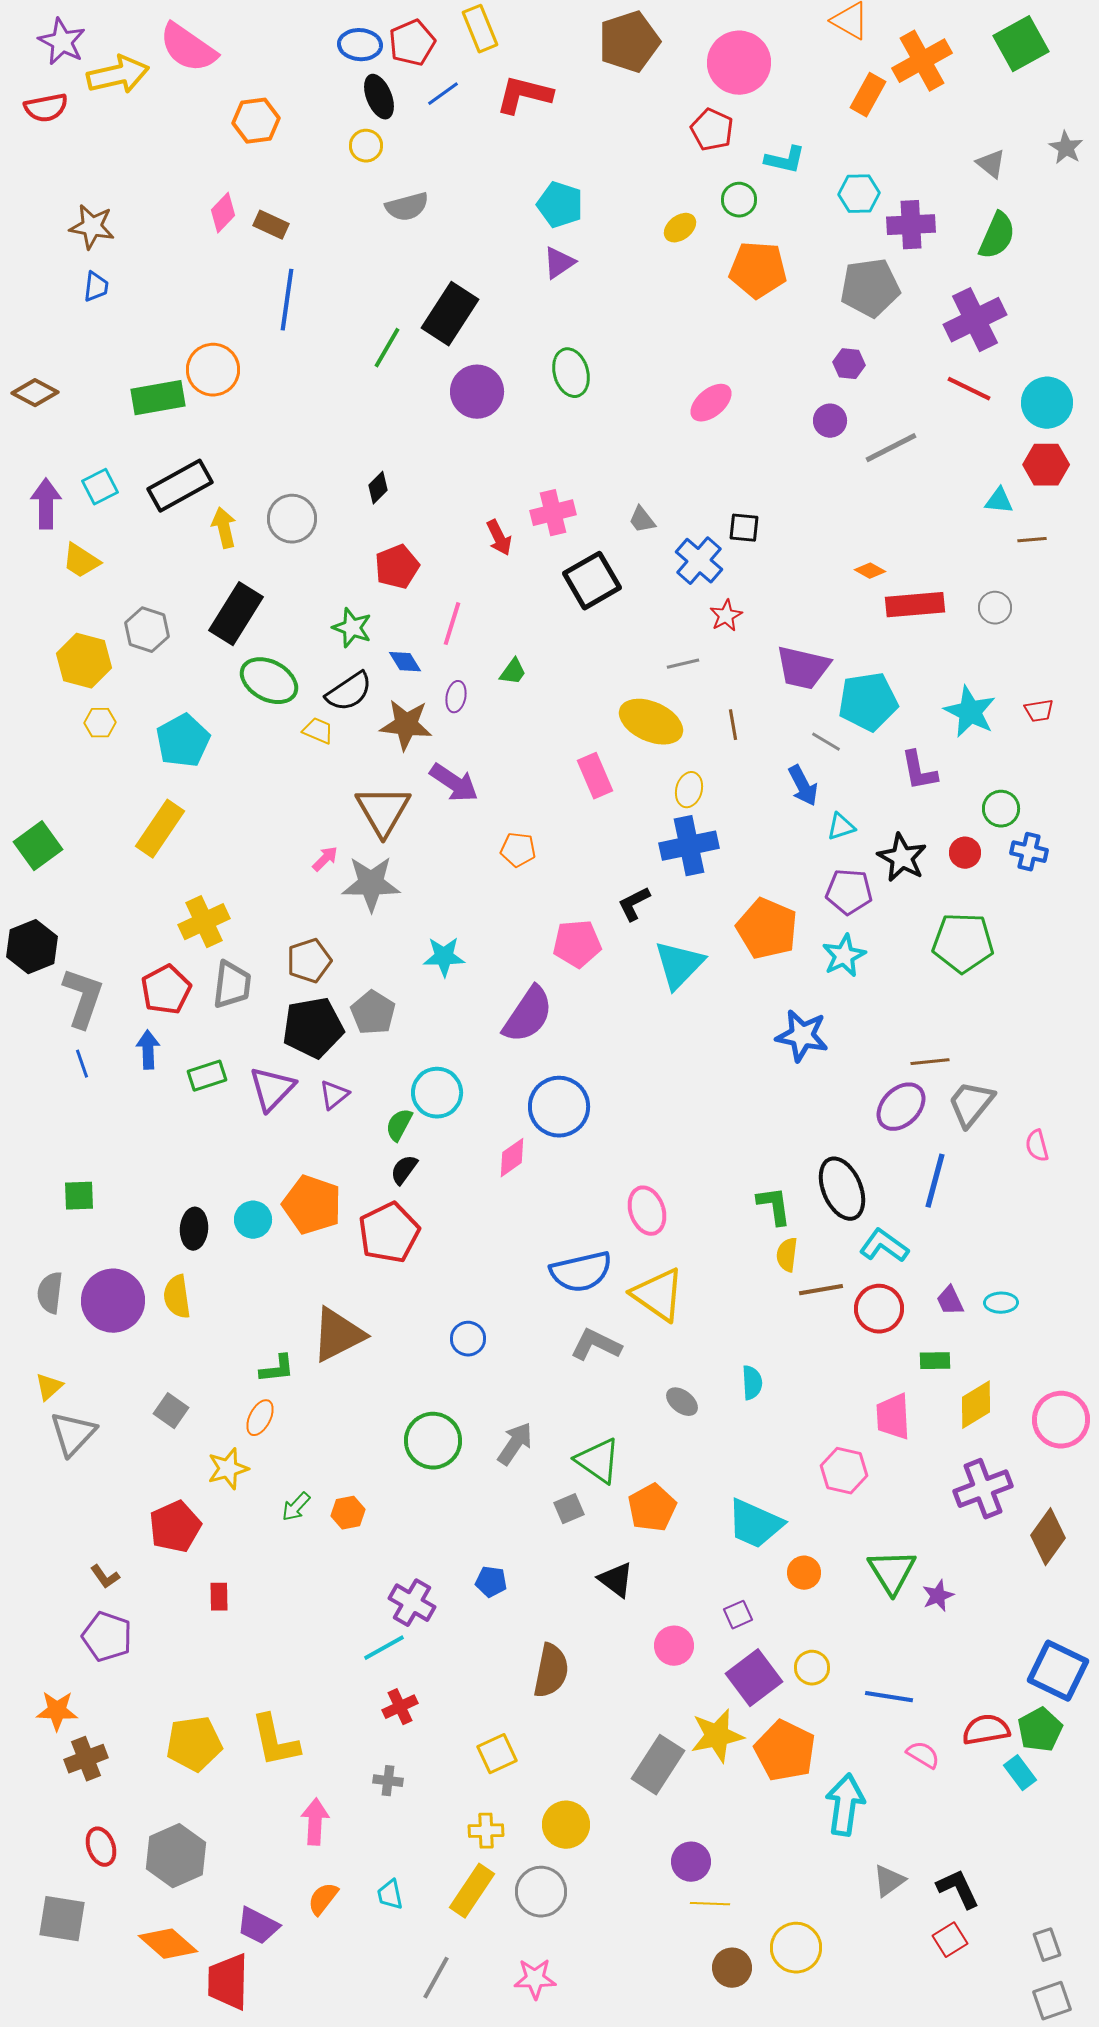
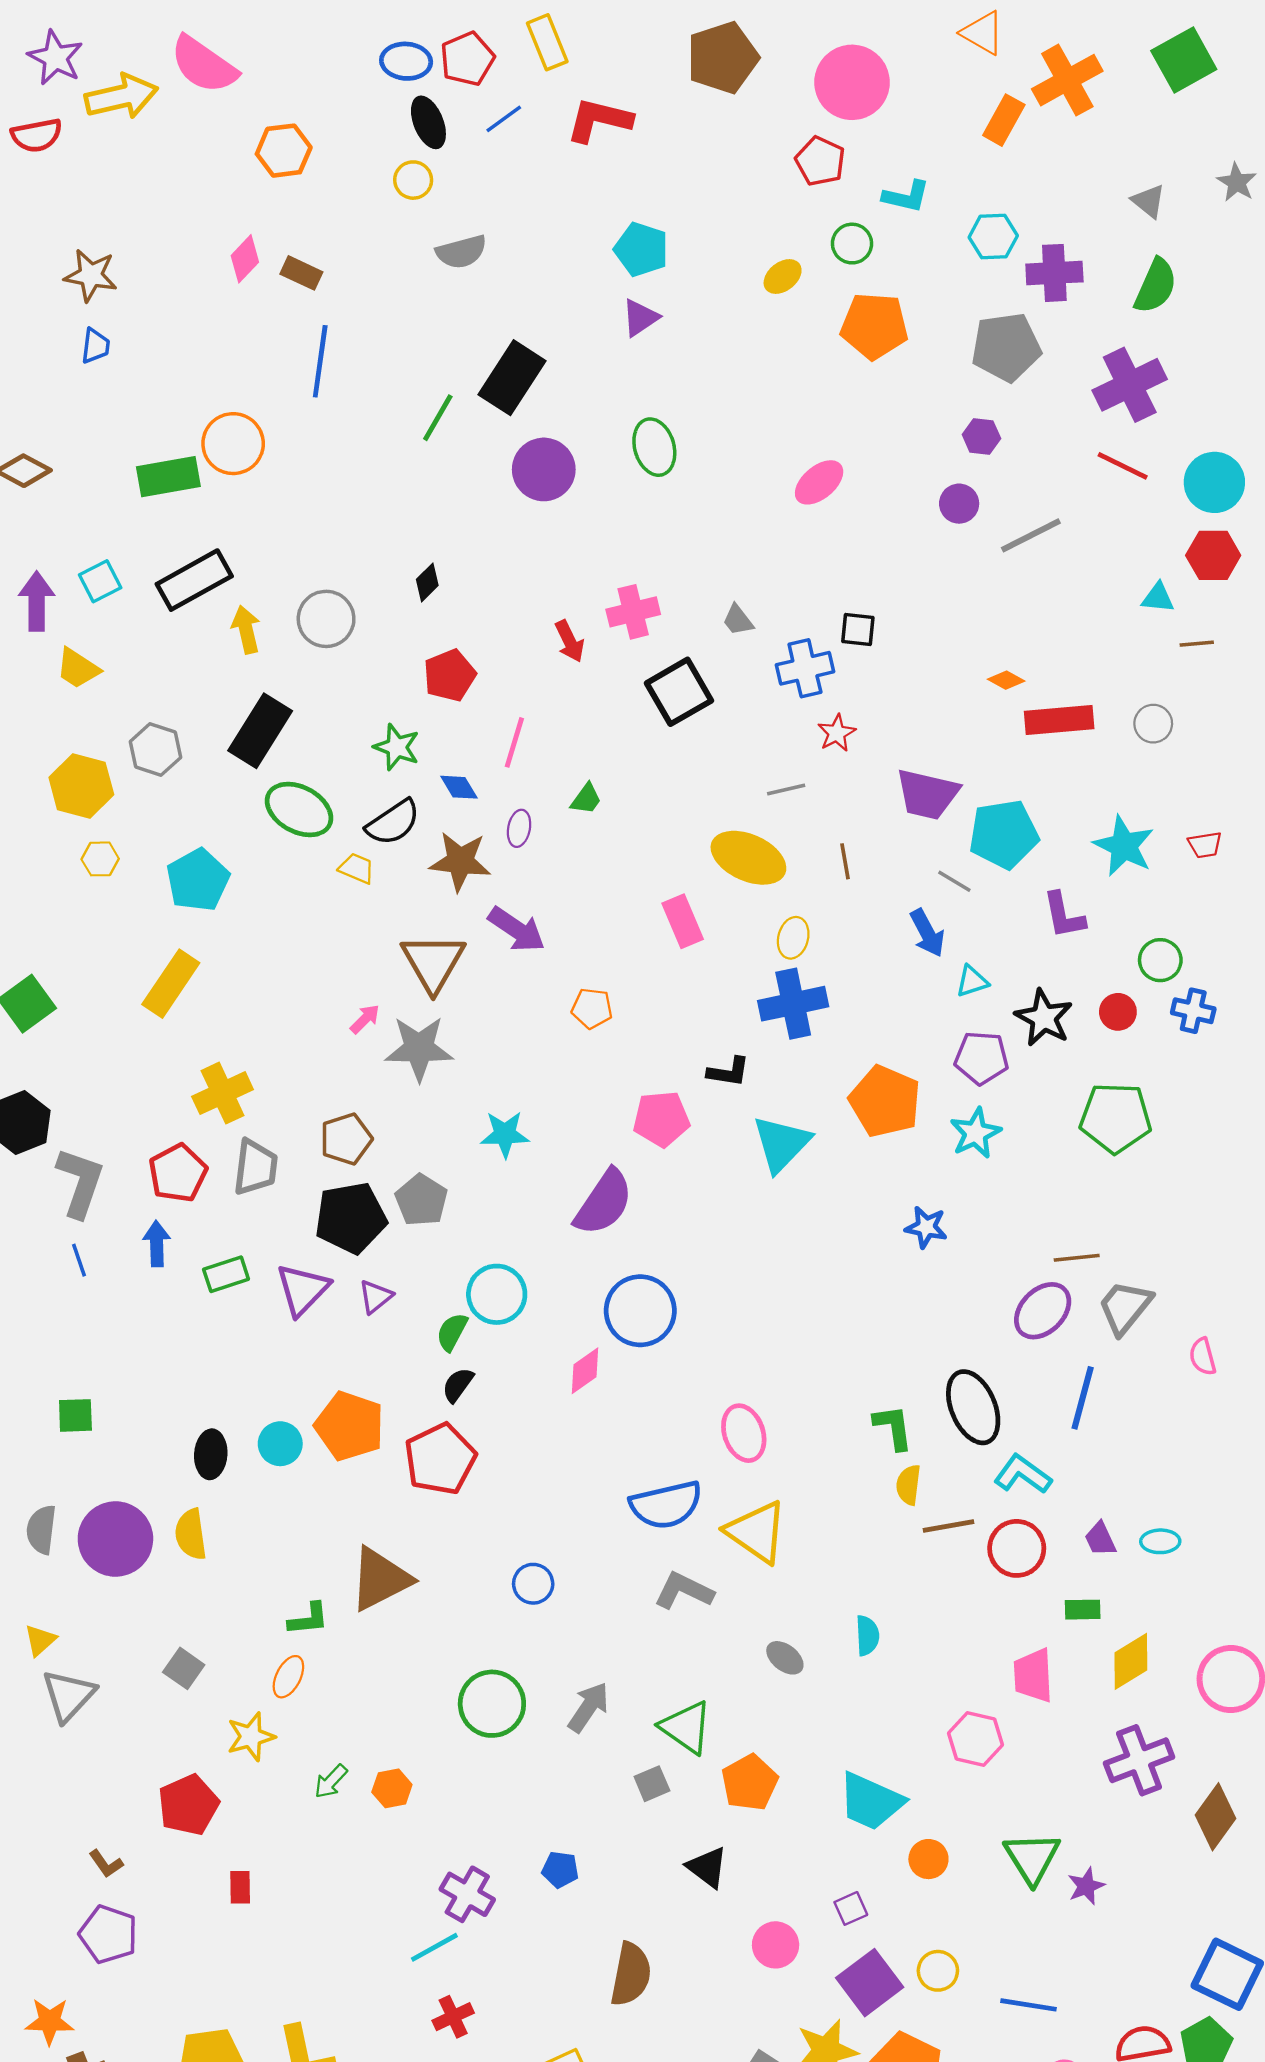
blue cross: (699, 561) -> (805, 668), turned 36
black L-shape: (634, 904) -> (728, 1072), turned -144
blue star: (802, 1036) -> (926, 1227), size x0.7

